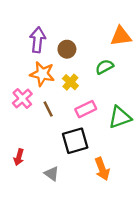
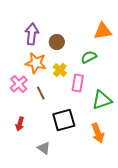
pink rectangle: (86, 109) -> (78, 83), moved, turned -54
red arrow: (19, 157) -> (20, 124), moved
orange arrow: (102, 169) -> (98, 133), moved

